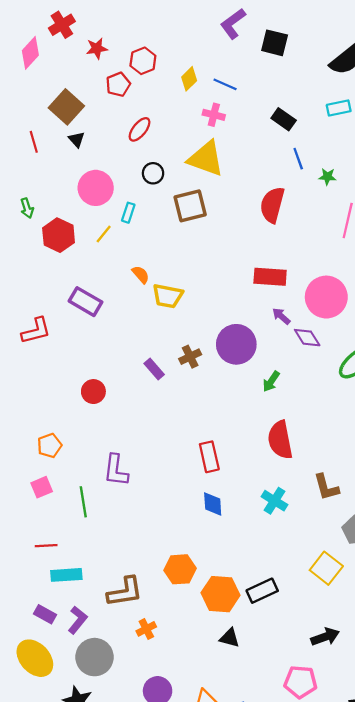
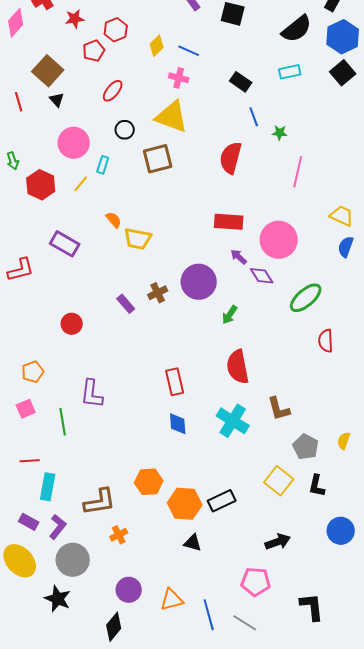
cyan cross: (275, 501) -> (233, 421), size x1.4
cyan rectangle: (66, 575) -> (48, 487), turned -76

